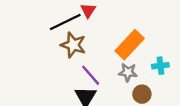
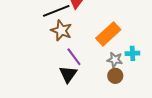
gray star: (128, 72) -> (115, 60), moved

